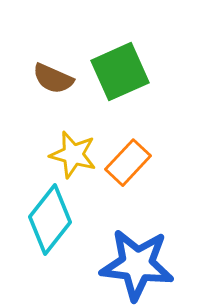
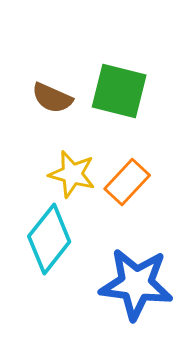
green square: (120, 72) -> (119, 91), turned 38

